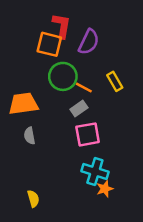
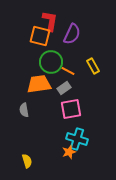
orange trapezoid: (23, 104) -> (39, 84), moved
orange star: (105, 189) -> (69, 152), moved

